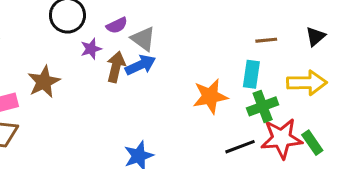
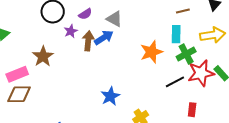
gray triangle: (143, 39) -> (114, 19), moved

